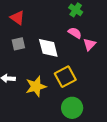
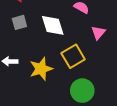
pink triangle: (89, 44) -> (98, 33), moved

